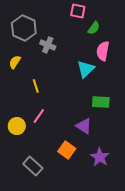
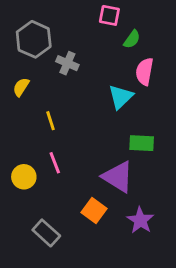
pink line: (39, 116) -> (55, 163), turned -56
purple triangle: (84, 126) -> (118, 177), size x1.4

